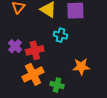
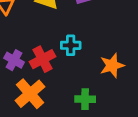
cyan cross: (61, 35) -> (71, 45), moved
orange cross: (33, 74) -> (30, 94), moved

